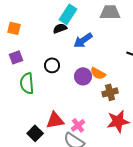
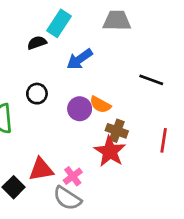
black semicircle: (60, 28) -> (37, 43), moved
brown cross: (110, 92) -> (117, 131), turned 35
red star: (118, 121) -> (110, 151), moved, turned -30

